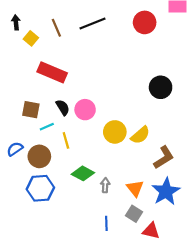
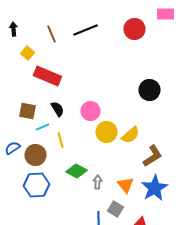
yellow square: (31, 38) -> (28, 53), moved
pink circle: (85, 110) -> (90, 111), moved
gray square: (134, 214) -> (116, 209), moved

